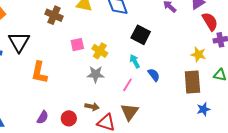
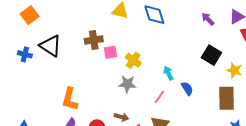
brown cross: (54, 15) -> (94, 40), moved, turned -36
black square: (141, 35) -> (211, 55), moved
black triangle: (19, 42) -> (51, 46), turned -30
orange L-shape: (39, 72) -> (70, 99), moved

